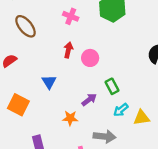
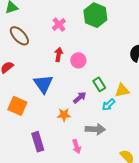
pink cross: (71, 16) -> (59, 25), turned 32
blue triangle: (49, 82) -> (43, 84), size x1.5
yellow triangle: (141, 118) -> (122, 90), moved

